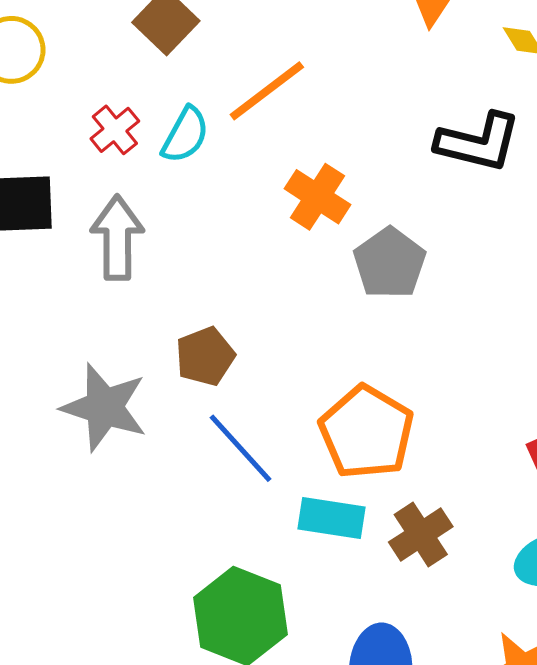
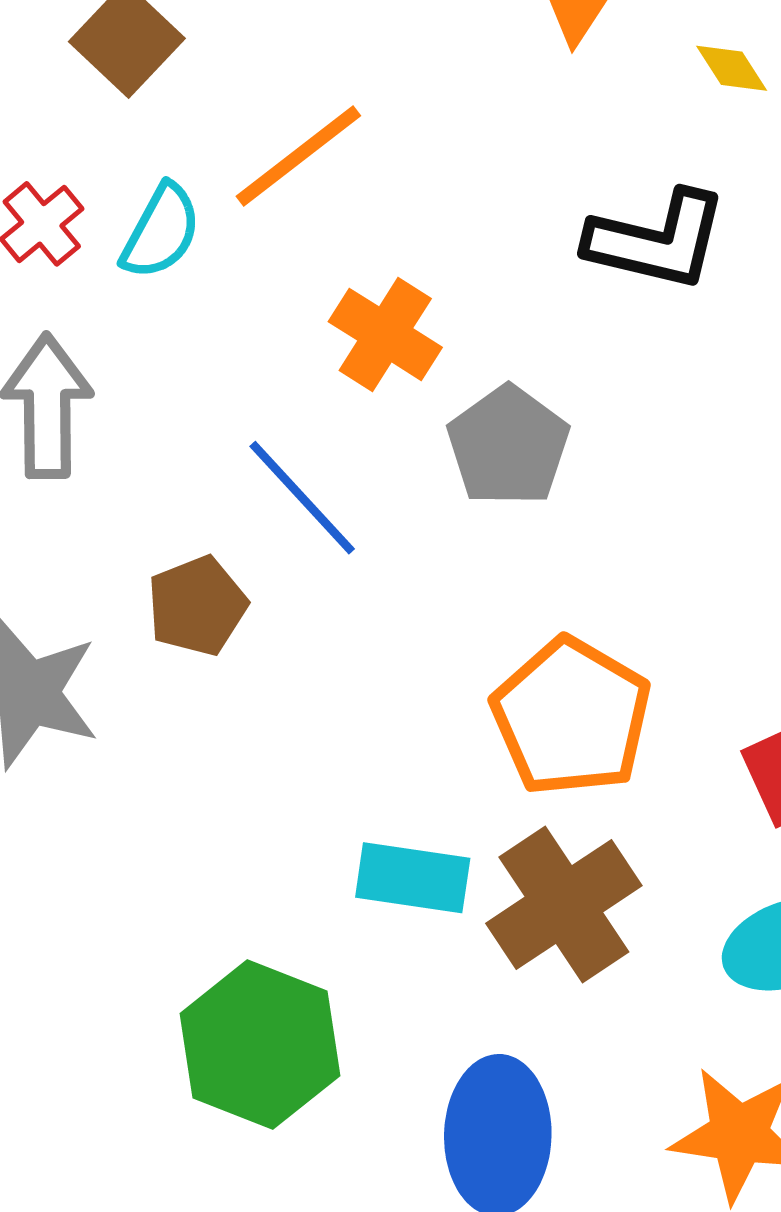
orange pentagon: (367, 432) -> (571, 717), moved
blue line: (241, 448) -> (302, 498), moved
brown cross: (421, 534) -> (564, 904), size x1.4

